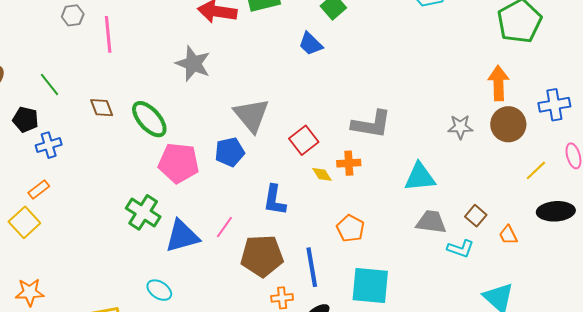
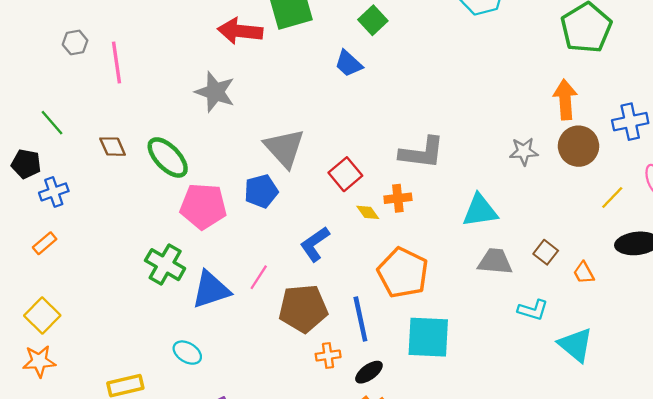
blue L-shape: (275, 200) -> (315, 244), turned 48
yellow square: (24, 222) -> (42, 315), moved
orange pentagon: (350, 228) -> (403, 273), size x1.6
cyan L-shape: (461, 249) -> (533, 310), moved

